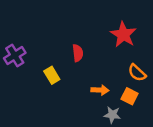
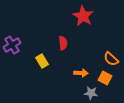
red star: (123, 34) -> (83, 16), moved

